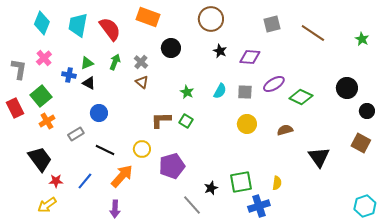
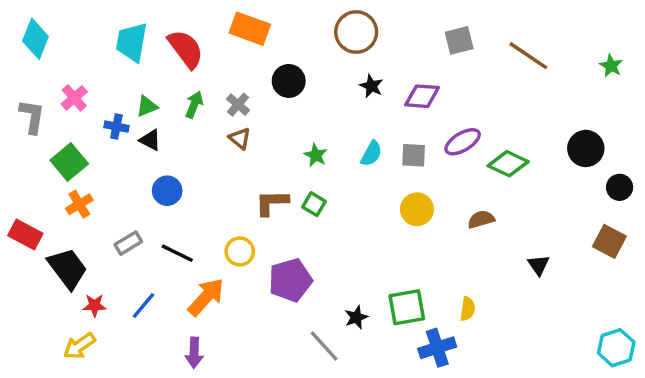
cyan diamond: (42, 23) -> (35, 39), moved
red rectangle: (15, 108) -> (25, 235), moved, turned -36
gray rectangle: (76, 134) -> (128, 243), moved
black triangle: (319, 157) -> (539, 265), size x0.6

